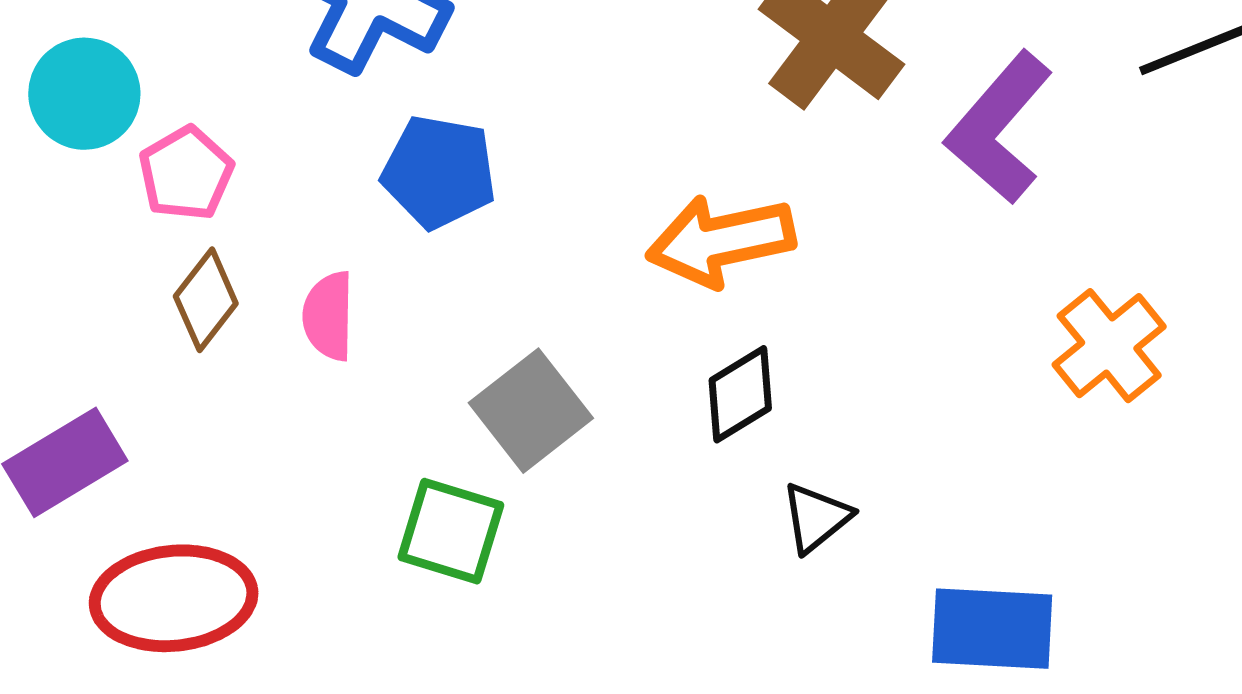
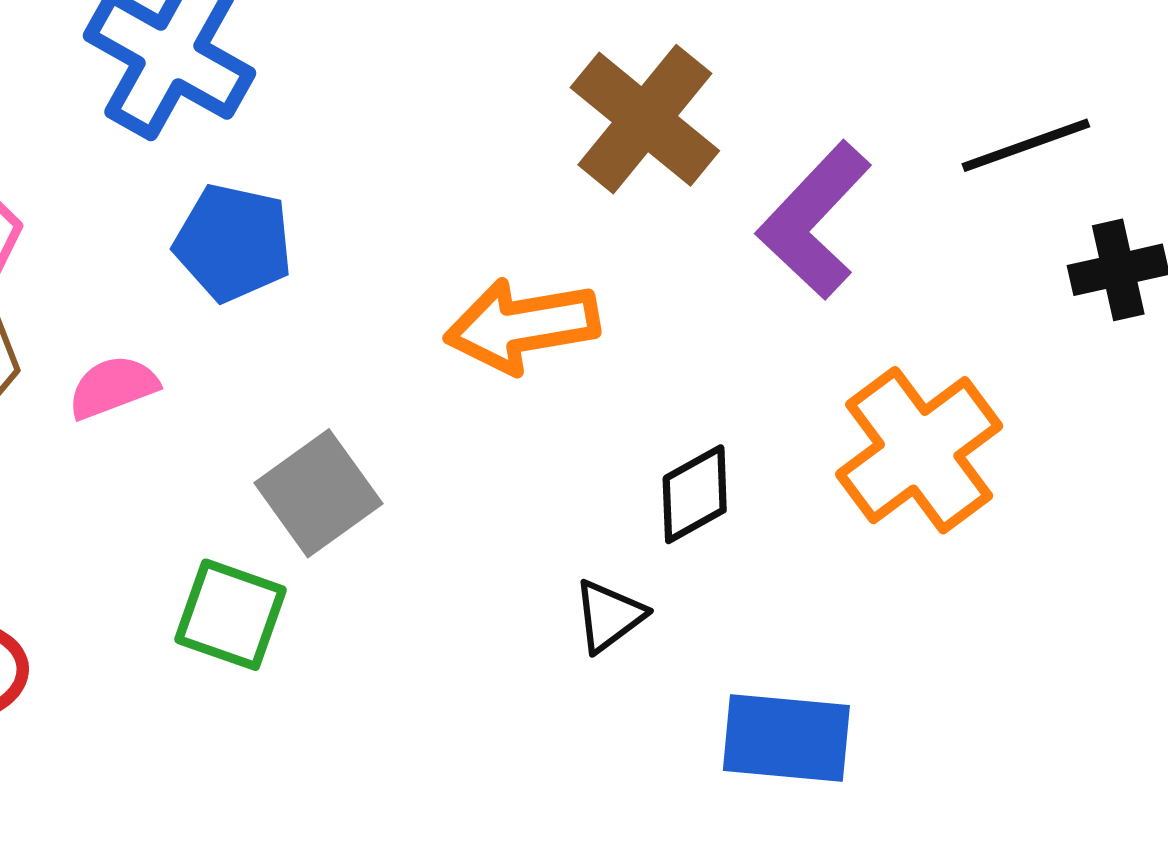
pink semicircle: (329, 316) -> (113, 387), turned 66
orange cross: (1109, 346) -> (919, 450), size x1.4
black diamond: (740, 394) -> (695, 494), moved

